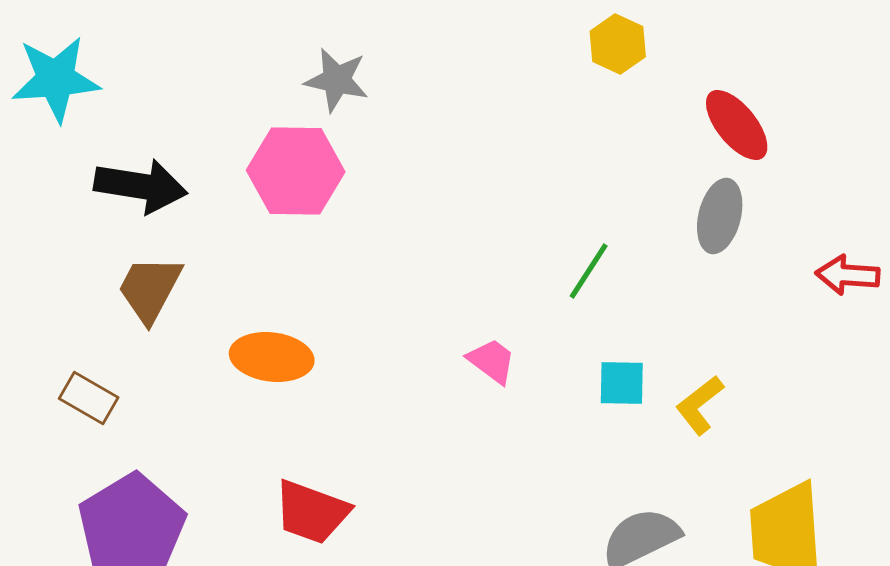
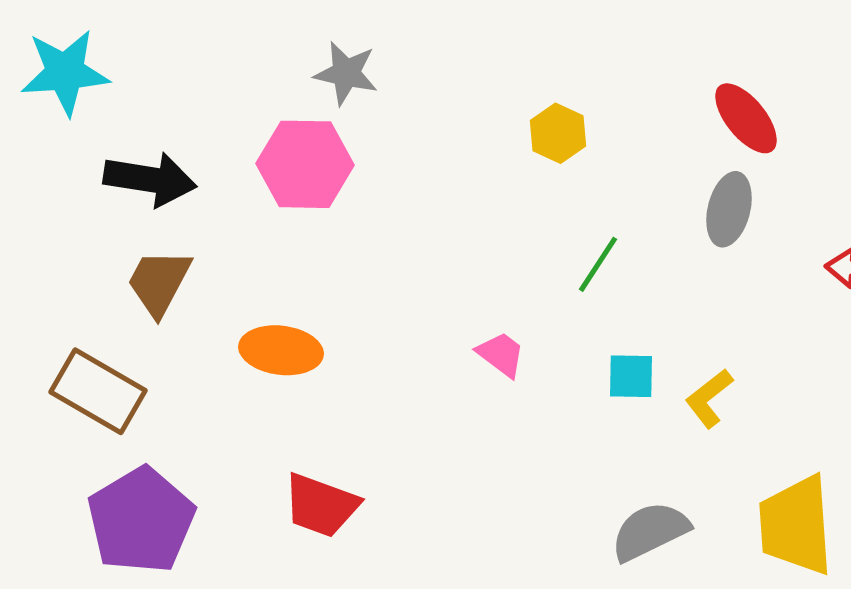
yellow hexagon: (618, 44) -> (558, 133), moved
brown rectangle: (89, 398) -> (98, 391), size x1.6

